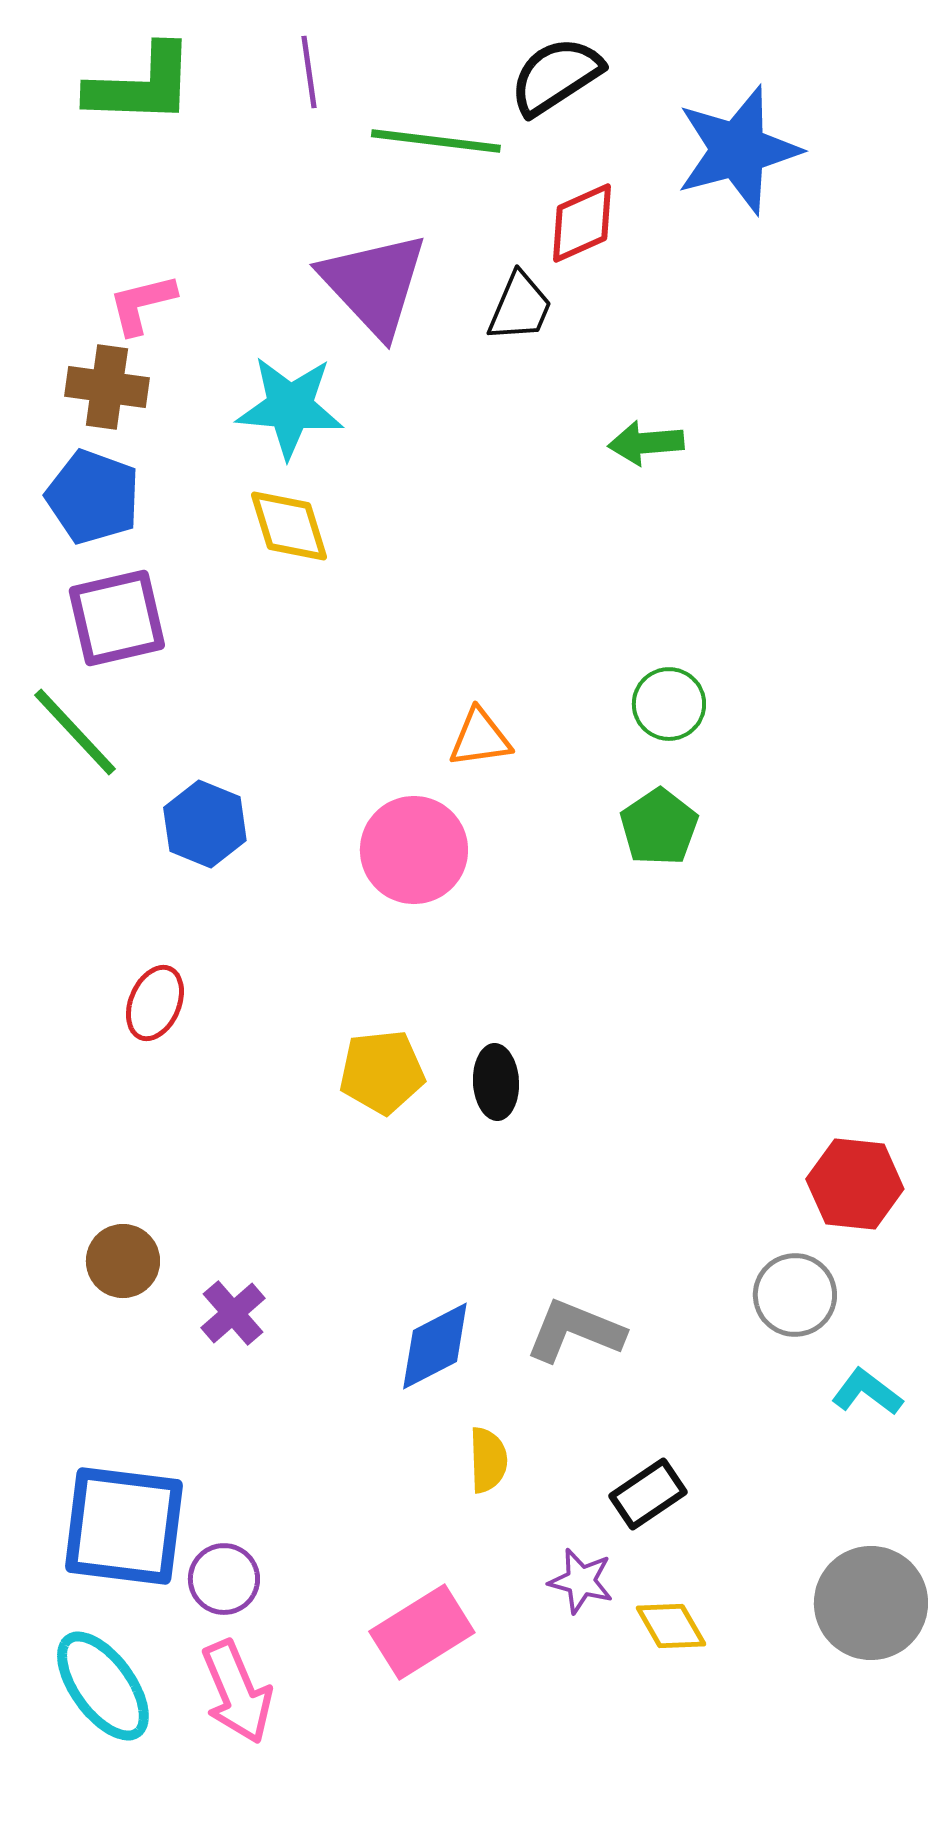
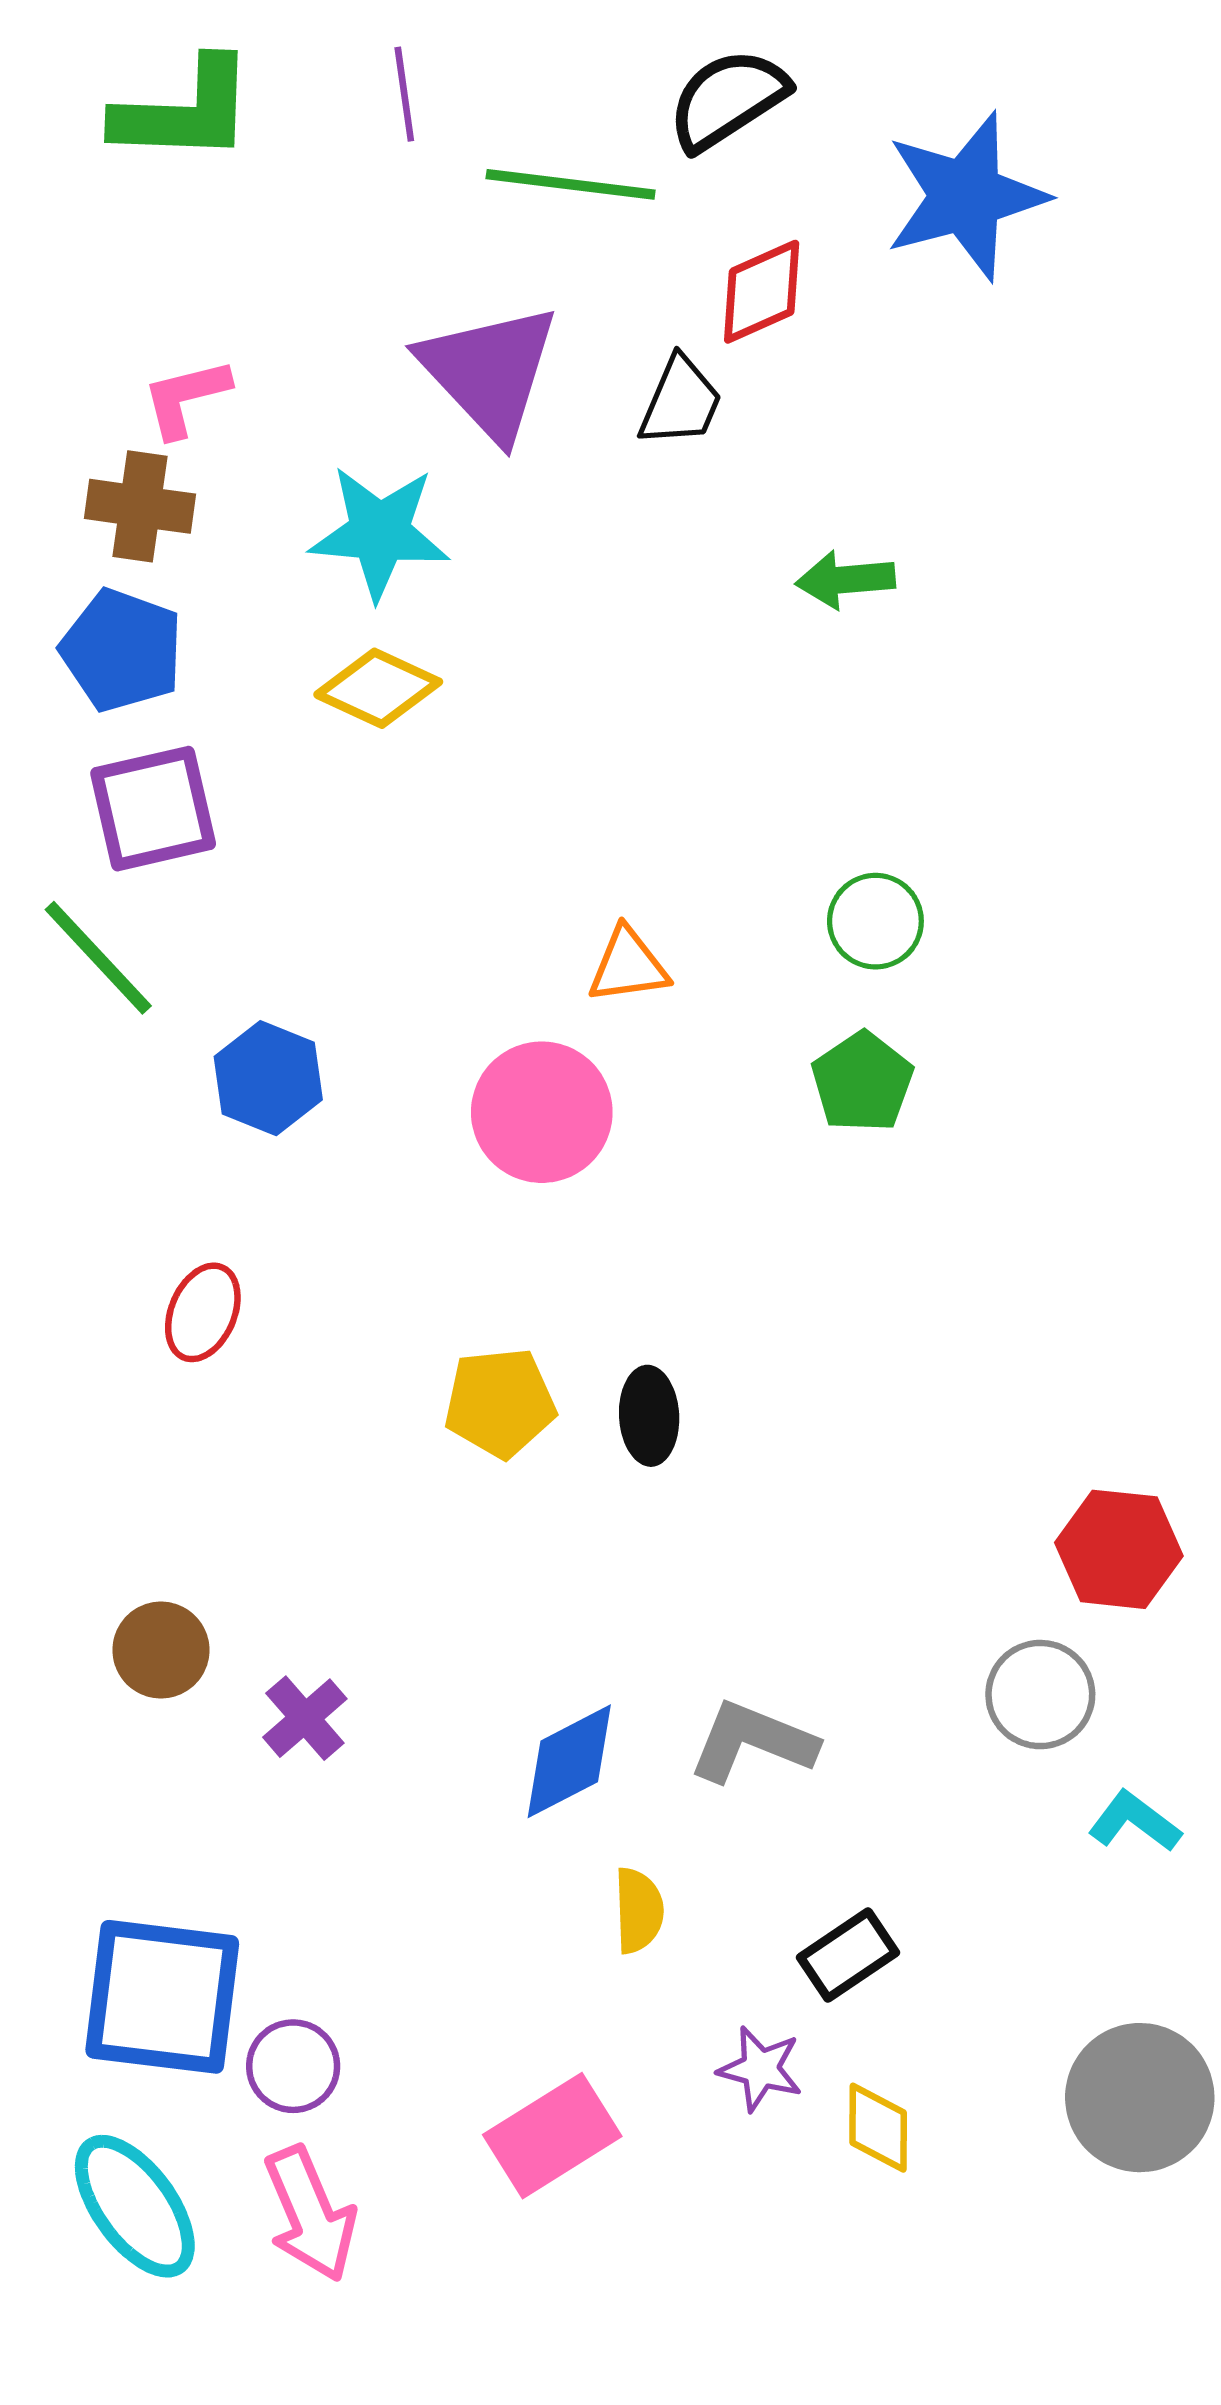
yellow diamond: (289, 526) -> (378, 688), turned -48
yellow diamond: (671, 1626) -> (878, 2128), turned 30

